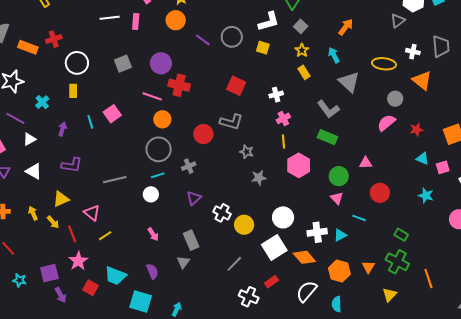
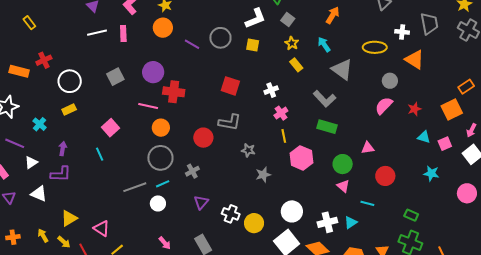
yellow rectangle: (73, 91) -> (69, 110), turned 72
cyan line: (90, 122) -> (100, 154), moved
purple L-shape: (72, 165) -> (61, 174), moved
gray line: (115, 180) -> (135, 187), moved

